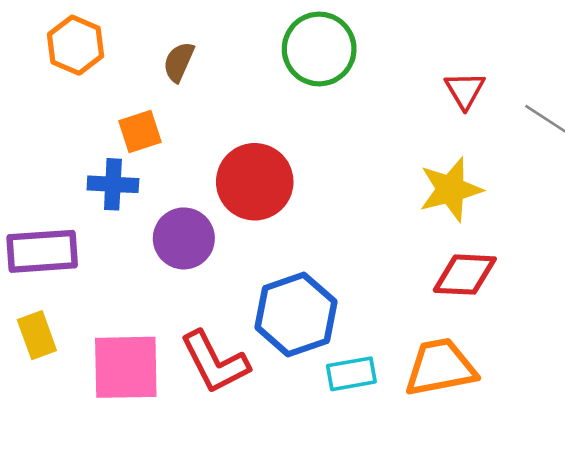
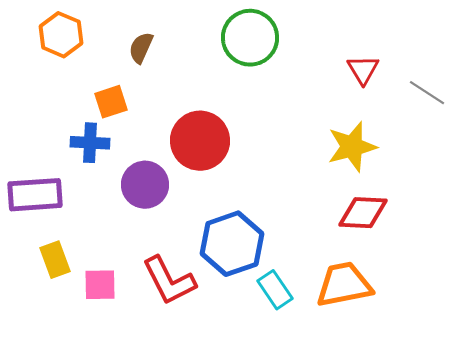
yellow rectangle: (37, 335) -> (55, 260), moved
pink square: (126, 367) -> (100, 285), size x0.6
cyan rectangle: (351, 374) -> (275, 290), turned 66

